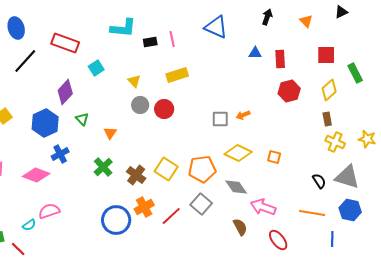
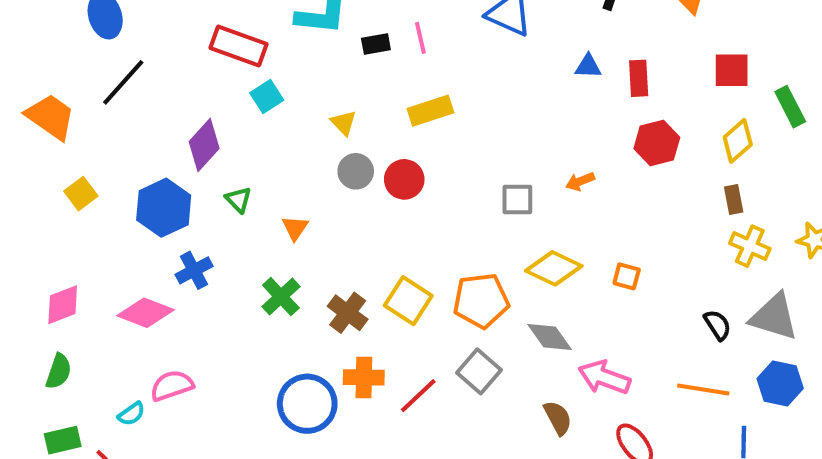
red rectangle: (65, 43) -> (238, 46), moved
orange arrow: (243, 115) -> (580, 181), moved
orange cross: (144, 207) -> (364, 377), turned 30

